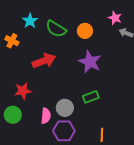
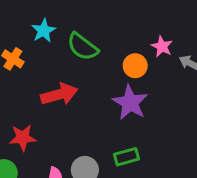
pink star: (115, 18) -> (162, 46), moved
orange circle: (85, 31) -> (135, 66), moved

